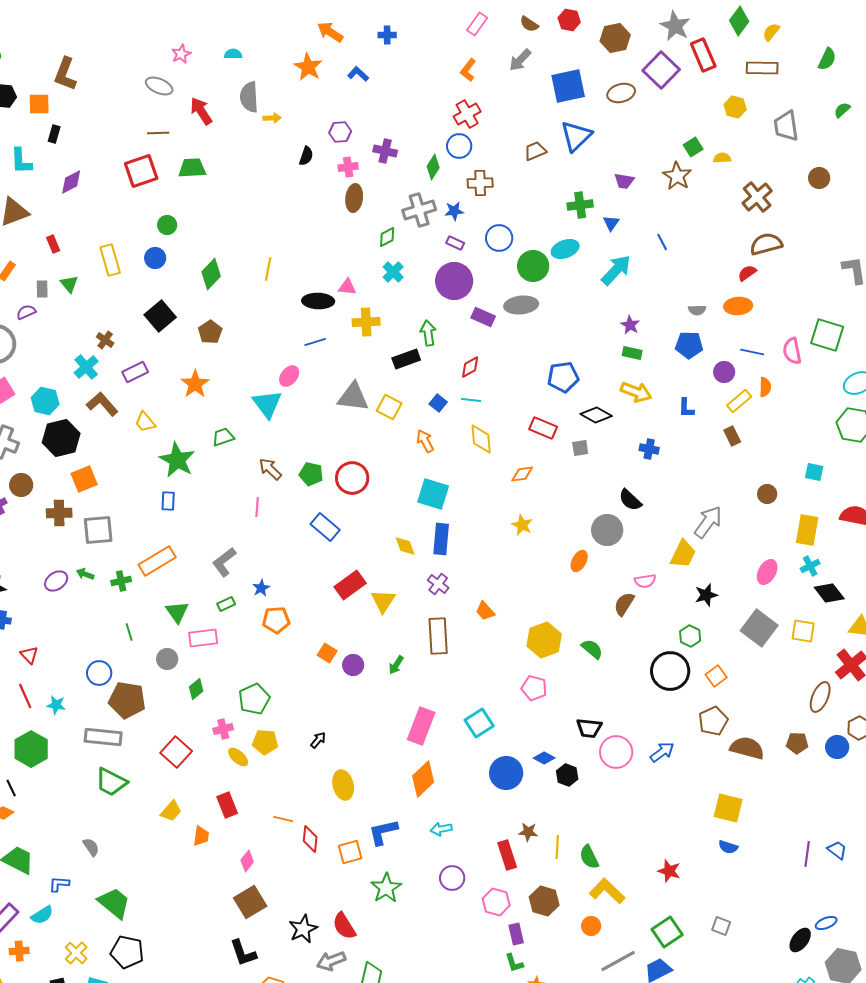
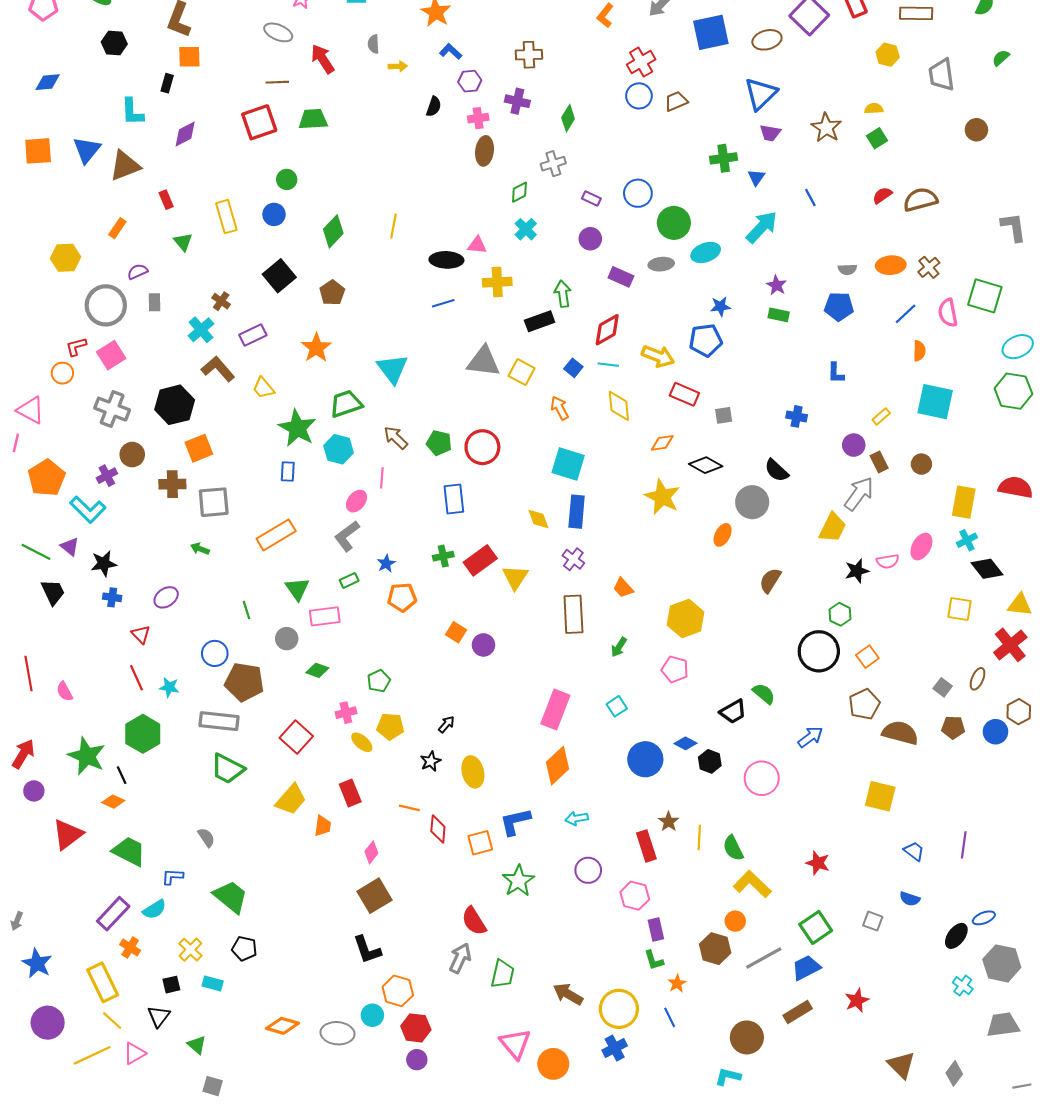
blue L-shape: (358, 74) -> (451, 51), moved
gray semicircle: (249, 97) -> (373, 44), size x0.6
orange square: (39, 104) -> (189, 57), moved
red cross: (467, 114) -> (641, 62), moved
blue triangle: (576, 136) -> (761, 94), moved
blue circle: (459, 146) -> (639, 96), moved
green square: (693, 147) -> (877, 138), moved
brown cross: (480, 183) -> (529, 55), moved
brown cross: (757, 197) -> (929, 267), moved, size x0.7
gray cross: (419, 210) -> (553, 164), size x0.7
blue star: (454, 211) -> (720, 306), moved
cyan ellipse: (565, 249) -> (706, 252), moved
red semicircle: (747, 273) -> (882, 195), moved
purple circle: (454, 281) -> (590, 239), size x0.6
gray rectangle: (42, 289) -> (154, 302), moved
gray ellipse: (521, 305) -> (661, 264), size x0.7
blue line: (752, 352) -> (906, 314), turned -55
red diamond: (470, 367) -> (607, 330), size x1.4
purple circle: (724, 372) -> (854, 445), moved
pink ellipse: (289, 376) -> (357, 501), moved
yellow arrow: (636, 392) -> (658, 356), moved
cyan hexagon: (45, 401) -> (339, 449), moved
yellow rectangle: (739, 401) -> (881, 416), moved, size x0.7
black diamond: (596, 415) -> (706, 465), moved
brown rectangle: (732, 436) -> (879, 462), moved
green trapezoid: (223, 437) -> (346, 404), size x1.4
cyan square: (814, 472) -> (935, 402), moved, size x1.8
yellow star: (522, 525) -> (662, 497), size x1.6
blue rectangle: (325, 527) -> (454, 499), turned 44
purple ellipse: (56, 581) -> (166, 597), moved
green cross: (121, 581) -> (443, 556), moved
pink semicircle: (645, 581) -> (888, 561), moved
gray square: (759, 628) -> (943, 687), moved, size x0.5
green semicircle: (592, 649) -> (764, 694), moved
green arrow: (396, 665) -> (619, 647), moved
green diamond: (196, 689) -> (317, 670), turned 60
brown ellipse: (820, 697) -> (977, 679), size x0.7
green pentagon: (254, 699) -> (379, 681), size x0.7
cyan square: (479, 723) -> (617, 706), size x0.7
black trapezoid: (589, 728) -> (733, 712), turned -36
pink circle: (616, 752) -> (762, 778), moved
yellow trapezoid: (171, 811) -> (291, 799), size x1.4
brown star: (528, 832) -> (669, 822), turned 30
blue semicircle: (728, 847) -> (910, 899), moved
blue trapezoid: (837, 850) -> (914, 851), moved
brown hexagon: (544, 901) -> (715, 949), moved
black star: (303, 929) -> (431, 761), moved, size x0.7
orange cross: (19, 951) -> (130, 948), turned 36
black pentagon: (127, 952) -> (244, 949), size x0.7
gray arrow: (331, 961) -> (460, 958), turned 136

